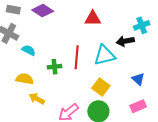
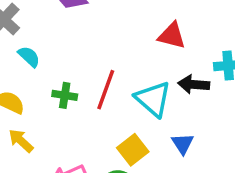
red triangle: (93, 18) -> (172, 36), moved
cyan triangle: (105, 55) -> (153, 99), turned 40
blue triangle: (138, 79) -> (183, 144), moved

